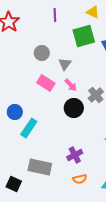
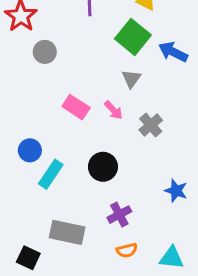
green square: (84, 36) -> (133, 37), turned -35
gray circle: (42, 53) -> (45, 52), moved
gray triangle: (65, 64) -> (131, 79), moved
black circle: (74, 108) -> (103, 167), moved

